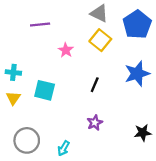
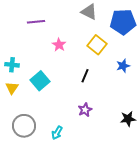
blue pentagon: (137, 25) -> (123, 22), turned 30
yellow square: (100, 40) -> (97, 45), moved
blue star: (137, 74) -> (123, 66), size x0.6
cyan square: (45, 90) -> (40, 81), turned 36

